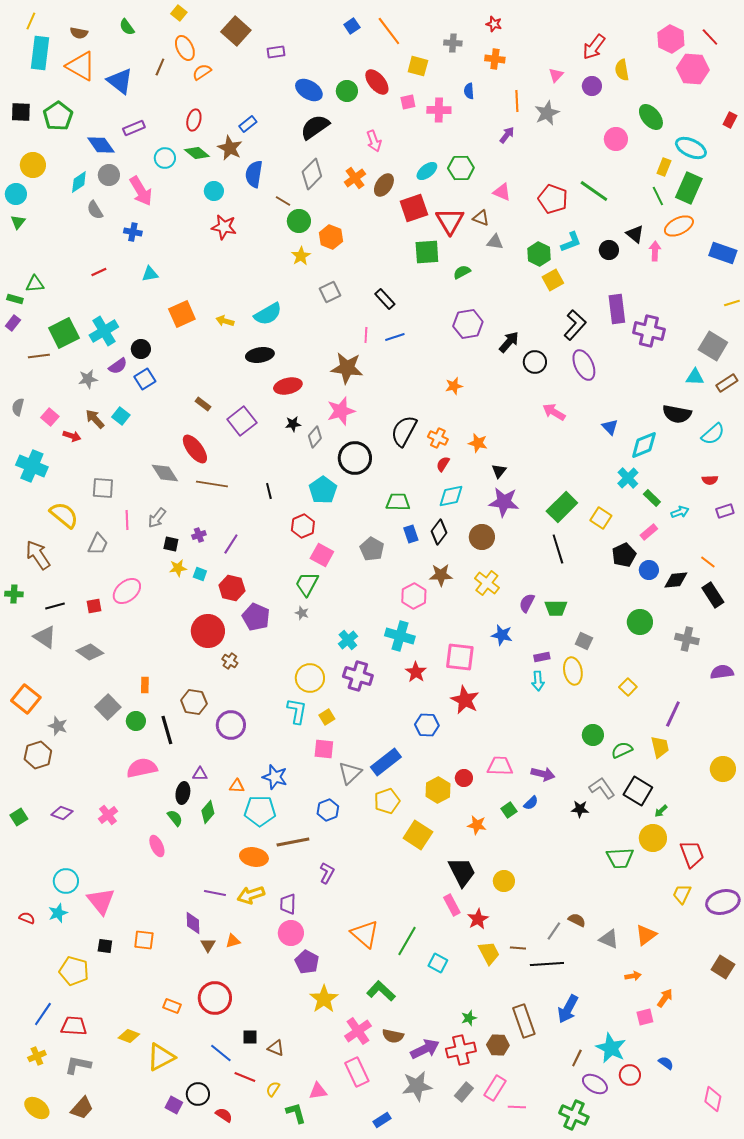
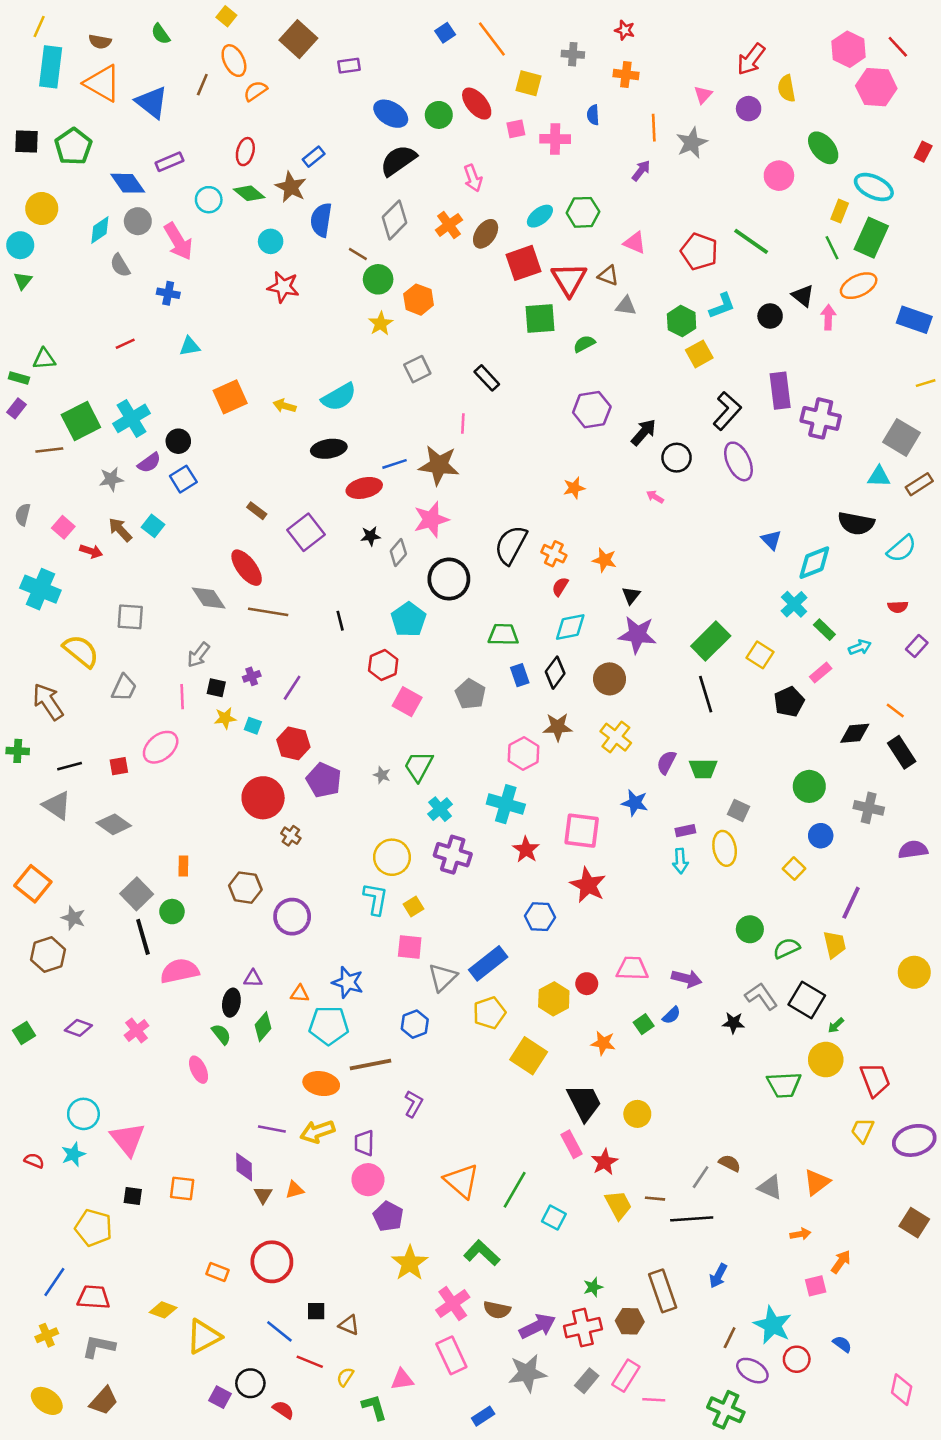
blue line: (395, 337) -> (395, 464), moved
pink arrow: (554, 412) -> (655, 497), moved, size x0.6
purple rectangle: (725, 511) -> (917, 646), turned -30
pink line: (127, 520) -> (182, 697), moved
blue circle: (649, 570) -> (821, 836), moved
green trapezoid: (307, 584) -> (419, 766), moved
black line: (167, 730) -> (143, 937), moved
blue arrow: (568, 1009) -> (718, 1276), size x0.7

